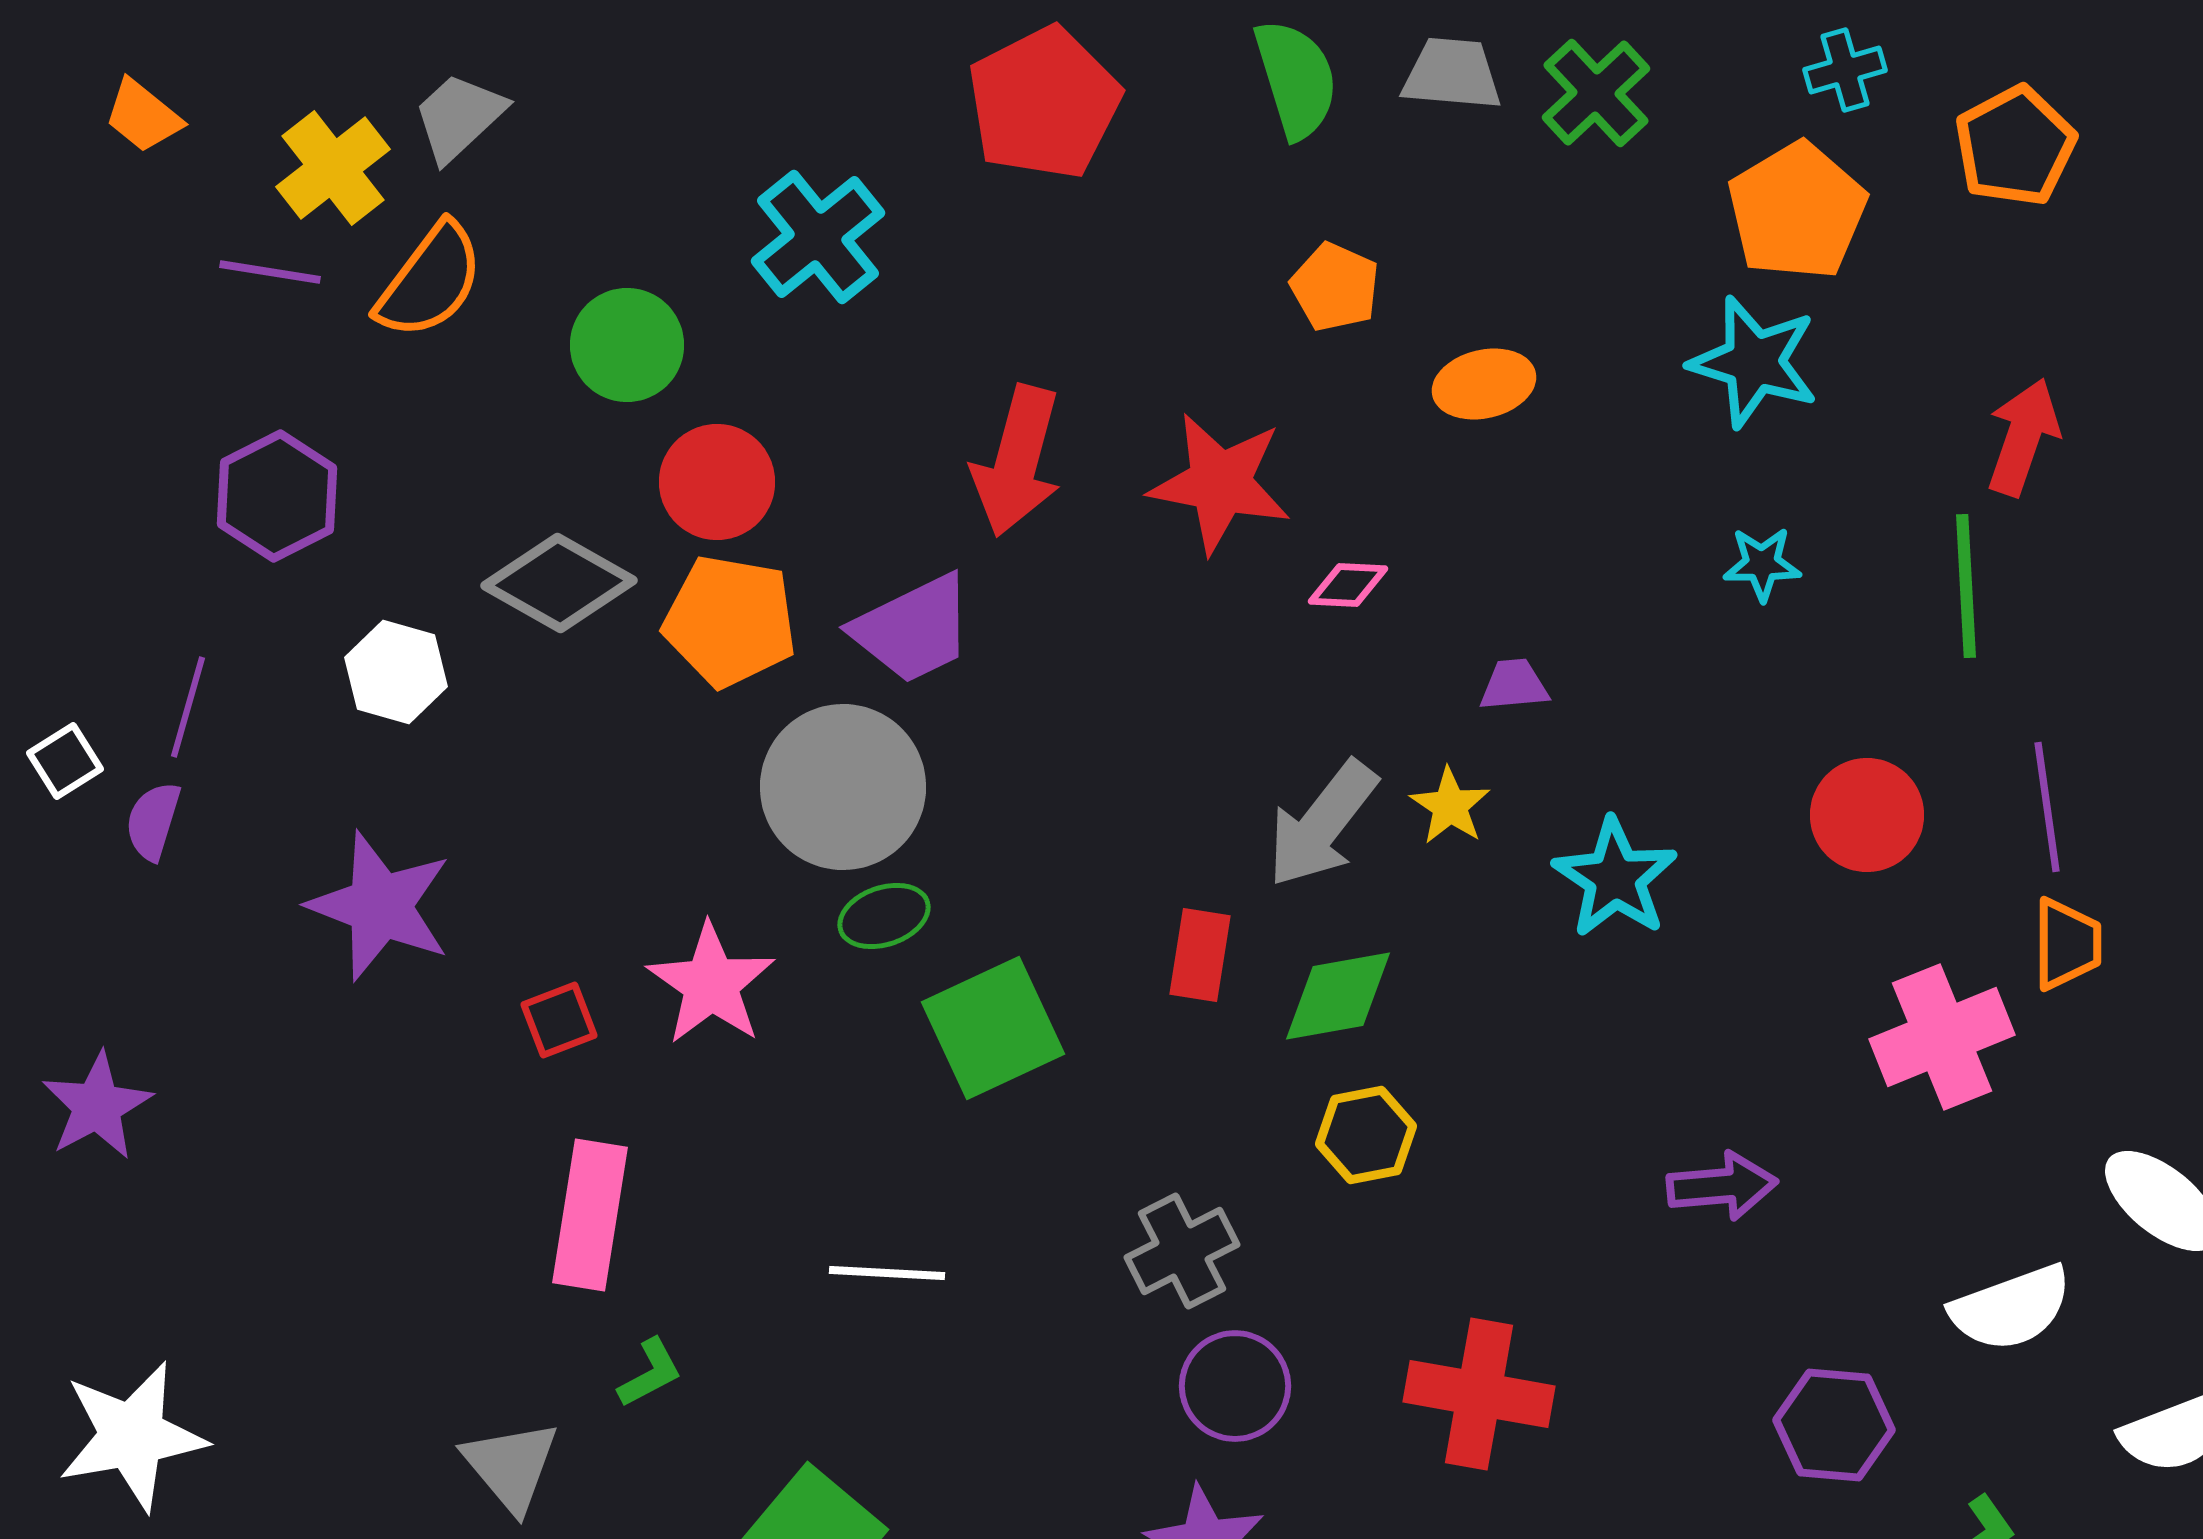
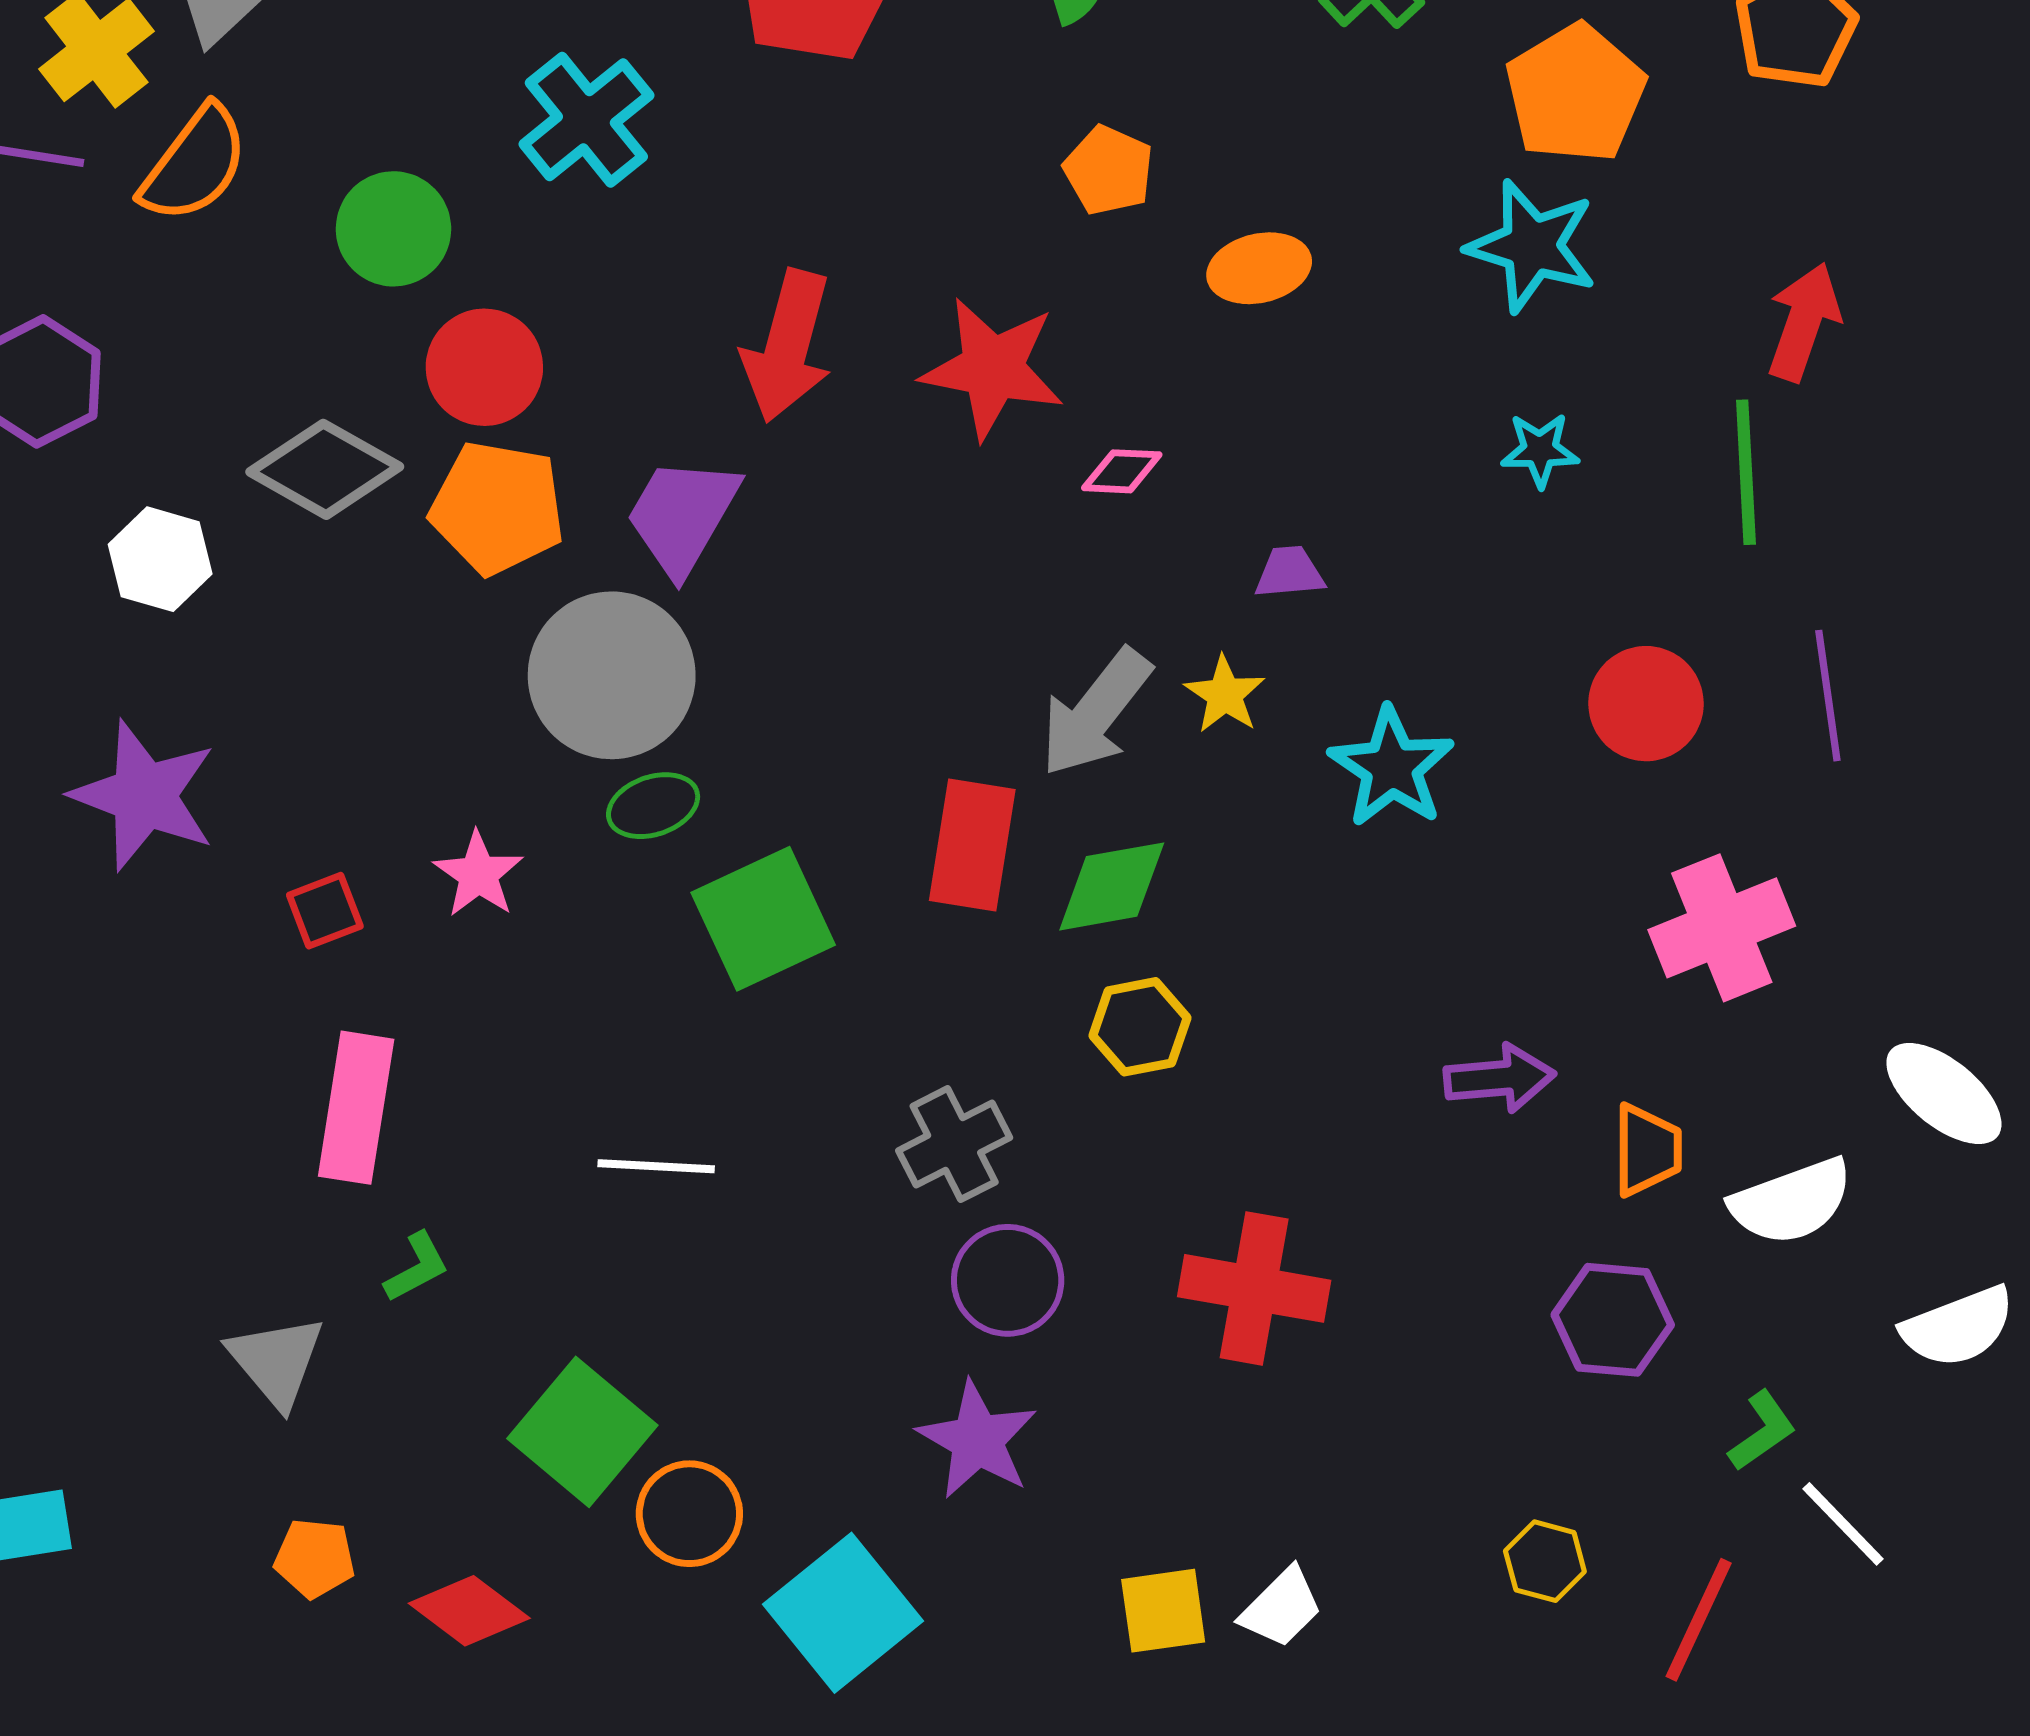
purple trapezoid: (913, 629) -> (682, 516), turned 146
orange trapezoid: (2067, 944) -> (1647, 1150), moved
red rectangle: (1200, 955) -> (972, 845), size x1.4
pink star: (711, 984) -> (478, 874), size x0.7

